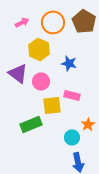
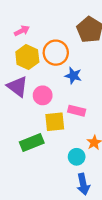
orange circle: (53, 22) -> (56, 53), moved
yellow hexagon: (39, 49) -> (27, 57), moved

